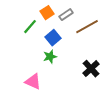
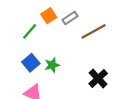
blue square: (53, 38) -> (31, 63), moved

